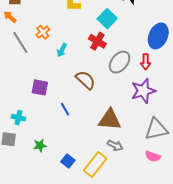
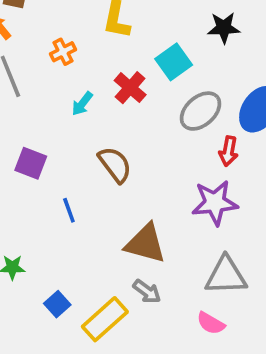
orange cross: (43, 32) -> (63, 52), moved
red cross: (97, 41) -> (130, 88), moved
gray ellipse: (120, 62) -> (201, 111), moved

